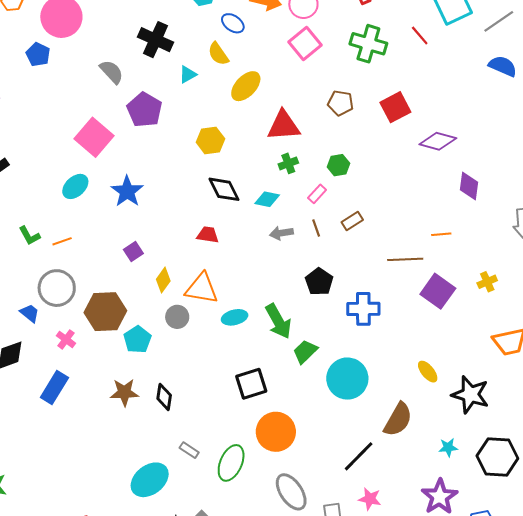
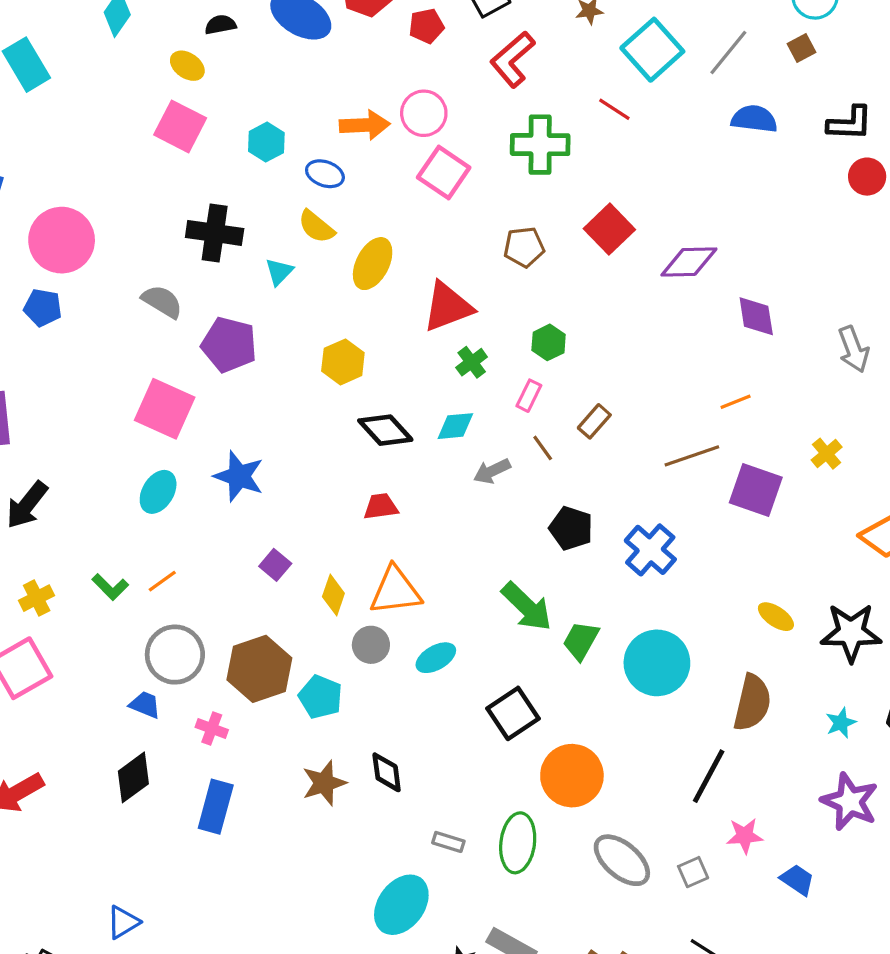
blue cross: (363, 309) -> (650, 550), turned -32
cyan ellipse: (235, 317) -> (436, 658), moved

